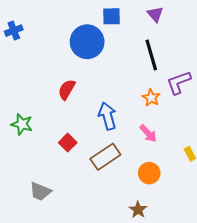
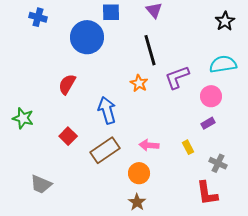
blue cross: (14, 31) -> (38, 17), moved, turned 36
orange star: (151, 98) -> (139, 83), moved
pink arrow: (148, 133) -> (149, 145), moved, turned 138
orange circle: (149, 173) -> (139, 173), moved

